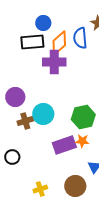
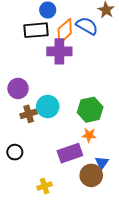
blue semicircle: (80, 38) -> (87, 26), turned 125
purple rectangle: (64, 145) -> (70, 153), moved
brown circle: (75, 186) -> (91, 175), moved

